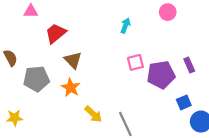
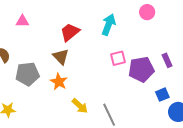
pink triangle: (31, 11) -> (22, 21), moved
cyan arrow: (125, 26) -> (109, 25), size x1.5
red trapezoid: (56, 33) -> (70, 32), moved

